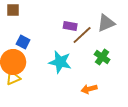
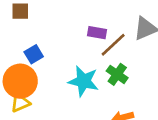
blue square: (23, 42) -> (34, 54), turned 32
green cross: (102, 57) -> (117, 74), moved

